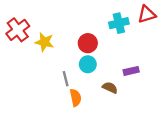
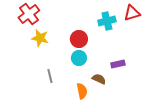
red cross: (18, 30) -> (29, 14), moved
gray line: (66, 79) -> (50, 76), moved
orange semicircle: (76, 98) -> (82, 91), moved

